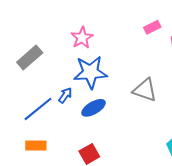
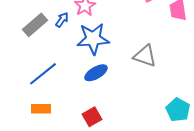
blue arrow: (65, 95) -> (62, 20), moved

